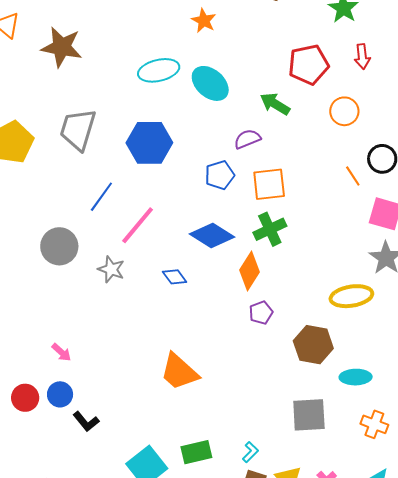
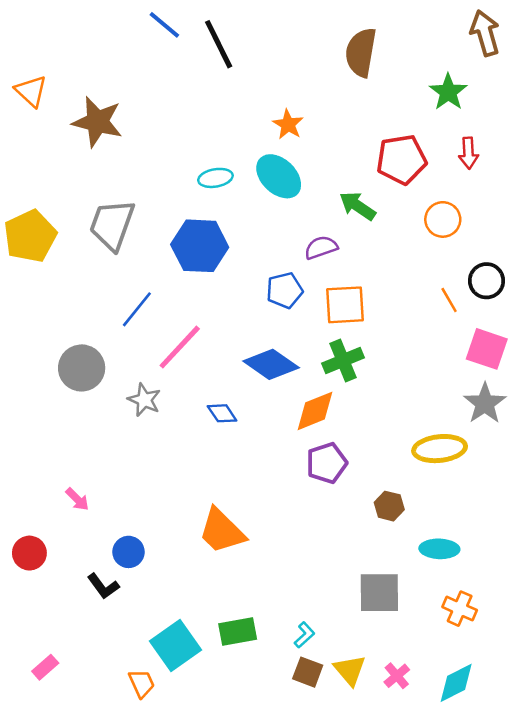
orange star: (204, 21) -> (288, 124), moved
cyan ellipse: (159, 70) -> (215, 178), moved, size x0.7
orange diamond: (249, 271) -> (315, 411), turned 33
purple pentagon: (261, 313) -> (327, 463), size x1.4
brown hexagon: (313, 345) -> (389, 506), size x0.6
blue circle: (60, 394) -> (129, 552), moved

